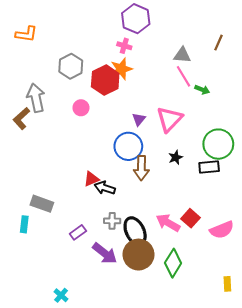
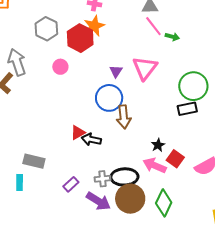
black star: (176, 157) -> (158, 145), moved
gray cross: (112, 221) -> (103, 179), moved
black ellipse: (135, 231) -> (124, 177), turned -60

